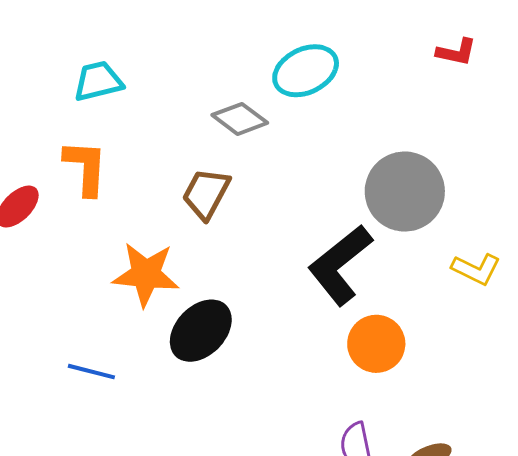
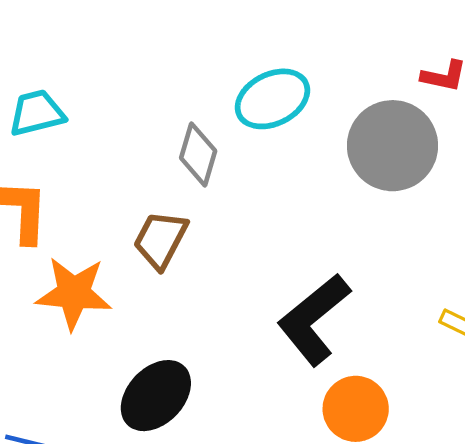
gray diamond: (240, 119) -> (198, 154), turned 70
gray circle: (405, 192) -> (393, 146), moved
orange star: (146, 274) -> (74, 293), moved

